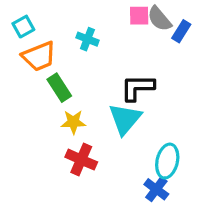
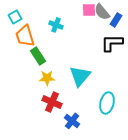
orange trapezoid: (39, 56) -> (25, 36), turned 95
black L-shape: (138, 88) -> (112, 43), moved
blue cross: (156, 189) -> (72, 121), moved

